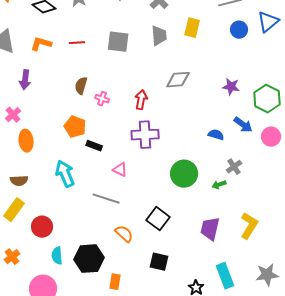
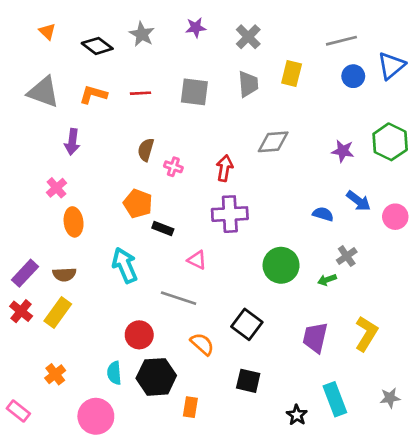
green hexagon: (267, 99) -> (390, 142), moved
red circle: (42, 227) -> (139, 335), moved
gray star: (267, 275) -> (390, 398), size x0.7

